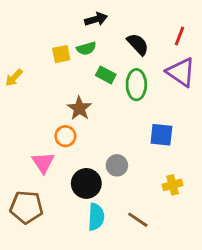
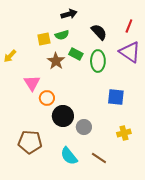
brown star: (79, 108) -> (56, 61), moved
pink triangle: (43, 163) -> (32, 83), moved
gray circle: (117, 165) -> (84, 127), moved
black circle: (86, 183) -> (63, 116), moved
brown pentagon: (26, 207) -> (30, 142), moved
cyan semicircle: (96, 217) -> (69, 156), turned 138

